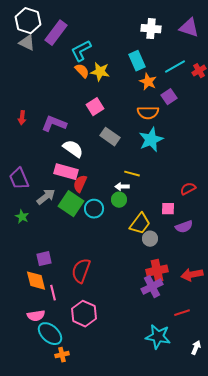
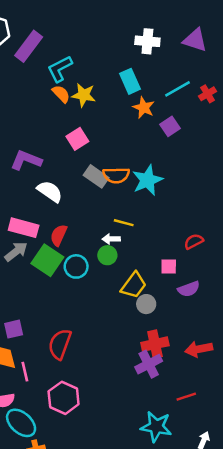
orange semicircle: (148, 113) -> (116, 175), moved
pink rectangle: (66, 172) -> (24, 228), moved

